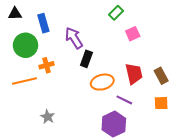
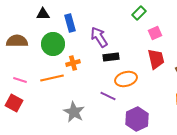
black rectangle: (86, 59) -> (111, 57), turned 63
red trapezoid: (134, 74) -> (156, 59), moved
purple line: (124, 100) -> (108, 96), moved
gray star: (48, 117) -> (74, 112), size x1.5

